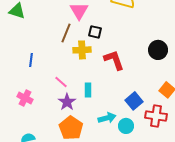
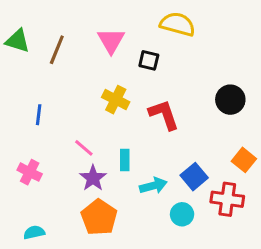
black square: (95, 32) -> (149, 60), moved
brown line: (66, 33) -> (57, 50), moved
yellow cross: (82, 50) -> (116, 100), turned 30
cyan arrow: (107, 118) -> (153, 186), moved

